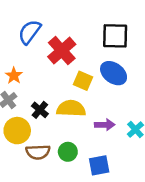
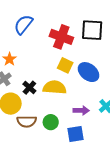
red cross: (62, 51) -> (61, 37), moved, turned -30
blue ellipse: (114, 73) -> (89, 72), moved
purple arrow: (105, 125) -> (81, 110), moved

